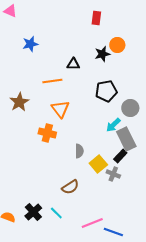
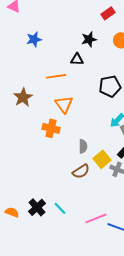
red rectangle: (96, 18) -> (108, 13), moved, turned 48
black star: (102, 54) -> (89, 39), moved
brown semicircle: (70, 187) -> (81, 171), moved

